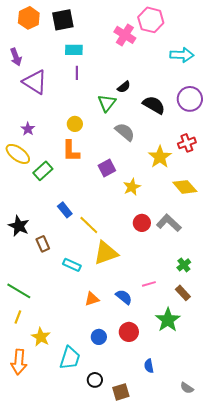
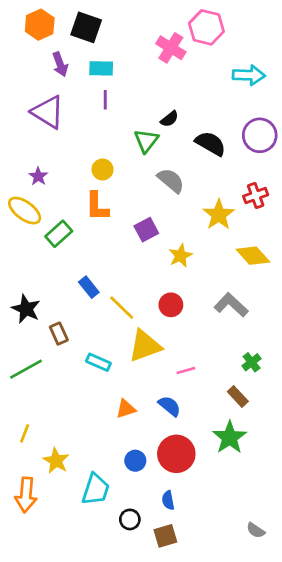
black square: (63, 20) -> (86, 27), turned 30
purple arrow: (16, 57) -> (60, 64), moved
red circle: (142, 223) -> (171, 305), moved
pink line: (149, 284) -> (186, 370), moved
green line: (19, 291) -> (26, 369), moved, turned -60
brown rectangle: (183, 293) -> (238, 396), moved
red circle: (129, 332) -> (176, 454), size x1.4
blue semicircle: (149, 366) -> (168, 500), moved

